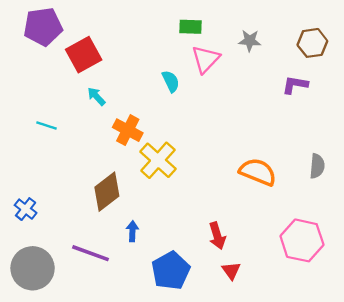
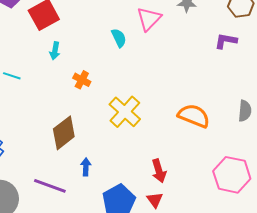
cyan arrow: (96, 96) -> (55, 51), turned -126
orange cross: (128, 130) -> (82, 80), size x0.7
yellow cross: (158, 160) -> (125, 112), moved
red triangle: (231, 271) -> (155, 200), moved

